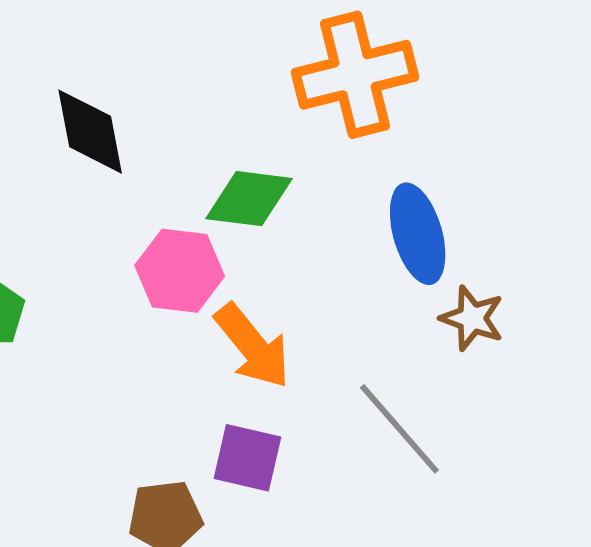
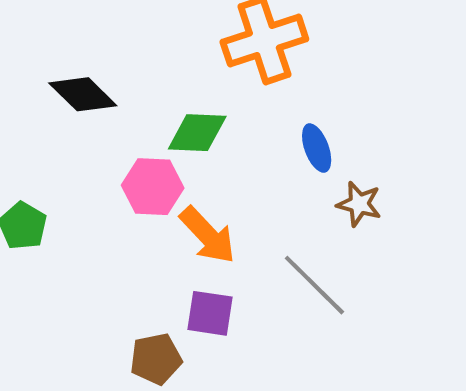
black diamond: (90, 132) -> (83, 94), turned -30
blue ellipse: (418, 234) -> (317, 148), size x0.7

